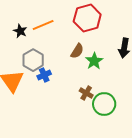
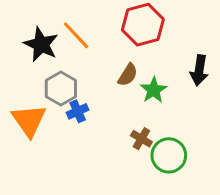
orange line: (43, 25) -> (76, 35), turned 70
black star: (20, 31) -> (41, 44), size x1.6

